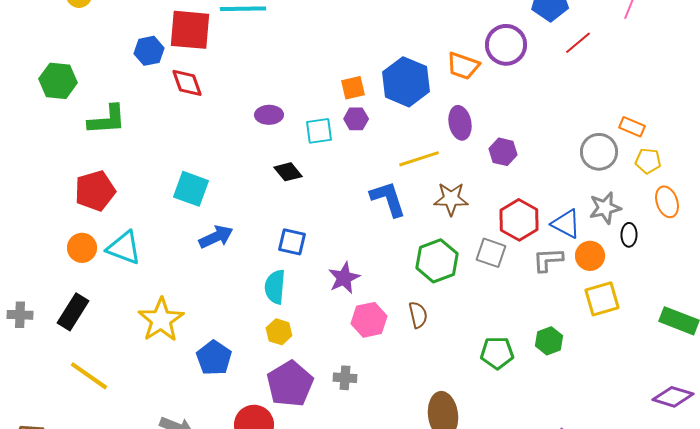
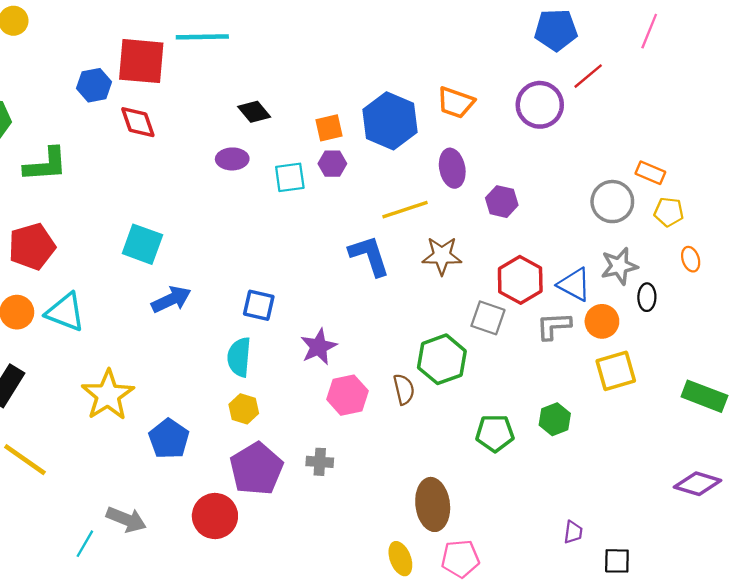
purple circle: (506, 45) -> (540, 105), moved
black diamond: (288, 172) -> (254, 112), moved
orange ellipse: (667, 202) -> (691, 259), size x0.7
green hexagon: (437, 261) -> (442, 359), moved

